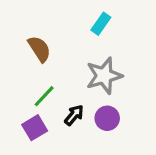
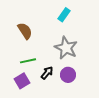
gray star: (104, 76) -> (66, 48), turned -30
green line: (44, 96) -> (28, 61), turned 35

